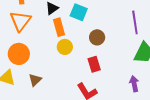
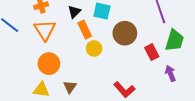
brown circle: (97, 37) -> (125, 33), size x1.5
red rectangle: (94, 64) -> (152, 52), moved

